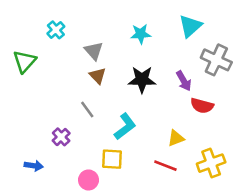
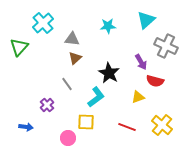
cyan cross: (56, 30) -> (43, 23), size x1.5
gray triangle: (94, 51) -> (72, 39), turned -42
brown triangle: (98, 76) -> (75, 58), turned 32
black star: (142, 80) -> (109, 73), moved, turned 30
yellow triangle: (176, 138) -> (138, 97), moved
yellow cross: (211, 163) -> (162, 125), turned -30

